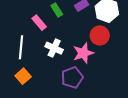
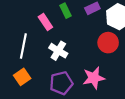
pink star: (83, 53) -> (94, 78), moved
purple pentagon: (72, 77) -> (61, 83), moved

